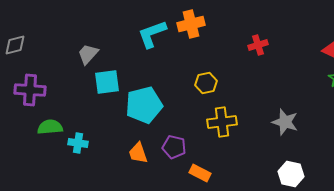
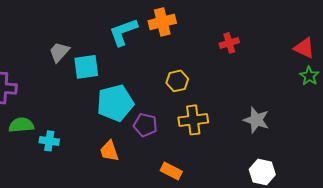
cyan square: (107, 82) -> (86, 67), moved
purple pentagon: (174, 147) -> (145, 125), moved

